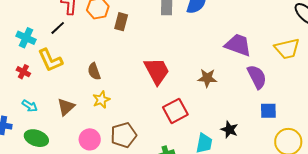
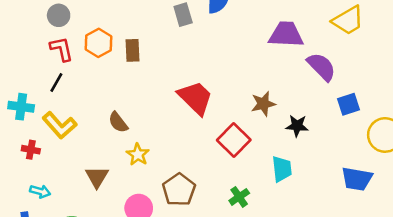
brown star: (207, 78) -> (263, 104), moved
cyan arrow: (30, 106) -> (40, 191), moved
black star: (229, 130) -> (297, 126), moved

